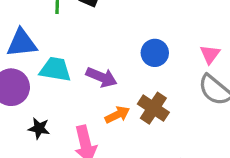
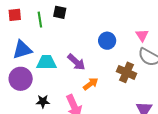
purple arrow: (102, 77) -> (76, 62), turned 30
brown cross: (153, 108) -> (127, 72), moved

